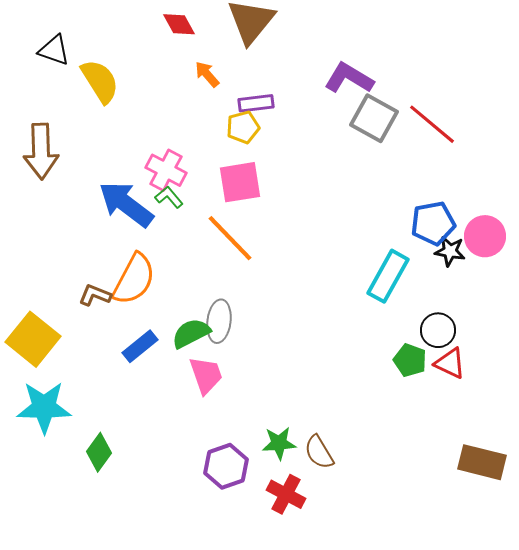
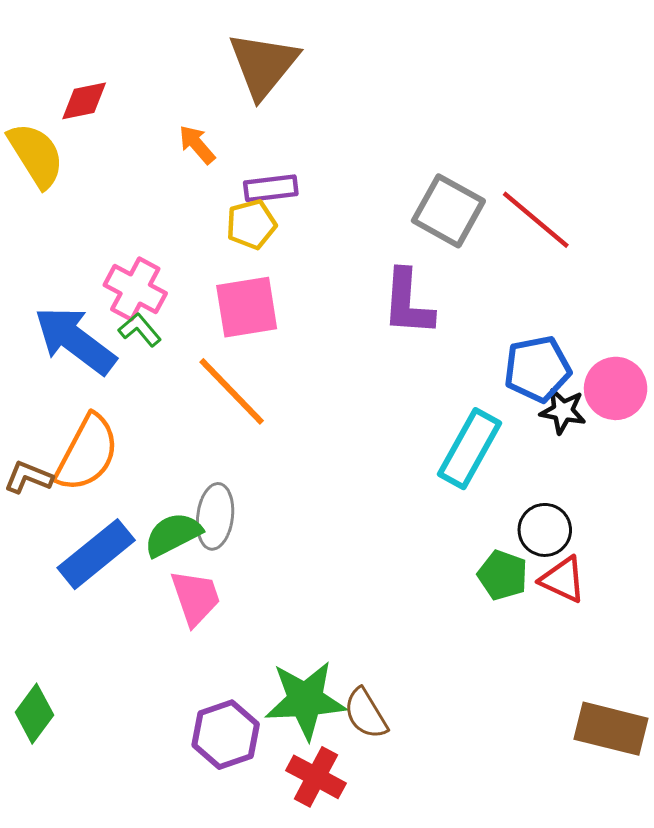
red diamond: (179, 24) -> (84, 101), moved, turned -72
purple L-shape: (349, 78) -> (408, 303), moved, turned -117
blue rectangle: (140, 346) -> (96, 554), size x1.4
green star: (279, 443) -> (305, 700), size x1.6

